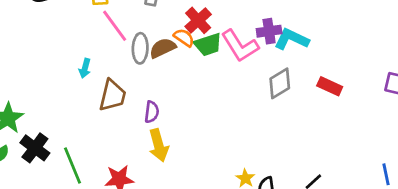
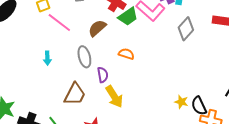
orange semicircle: (184, 38) -> (126, 54), moved
gray ellipse: (140, 48) -> (84, 57), moved
brown trapezoid: (112, 95) -> (75, 94), moved, turned 30

